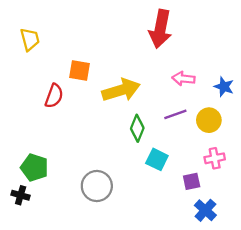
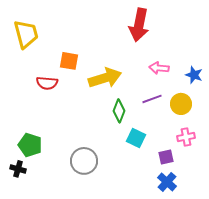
yellow trapezoid: (30, 39) -> (26, 34), size x1.4
red semicircle: (54, 96) -> (47, 83), turned 75
blue cross: (205, 210) -> (167, 182), moved

